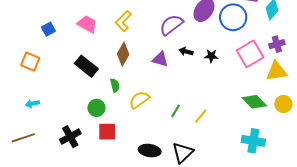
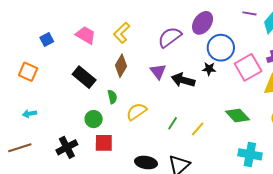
blue circle: (233, 17) -> (221, 48), moved
black arrow: (186, 52) -> (183, 80), moved, size x1.6
purple triangle: (160, 59) -> (158, 71), turned 36
green diamond: (254, 102) -> (238, 116), moved

